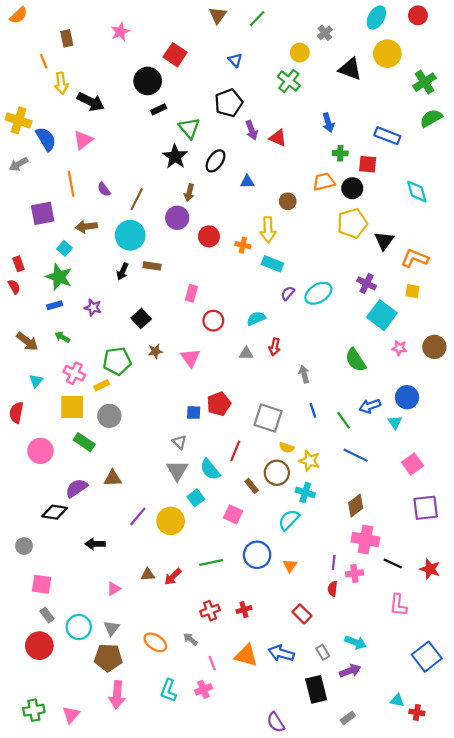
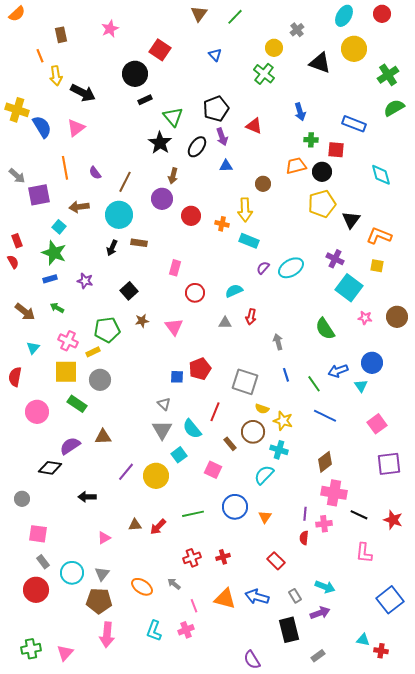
black pentagon: (229, 103) -> (216, 109), moved
purple arrow: (252, 130) -> (222, 137), moved
gray arrow: (19, 164) -> (17, 176), moved, turned -108

